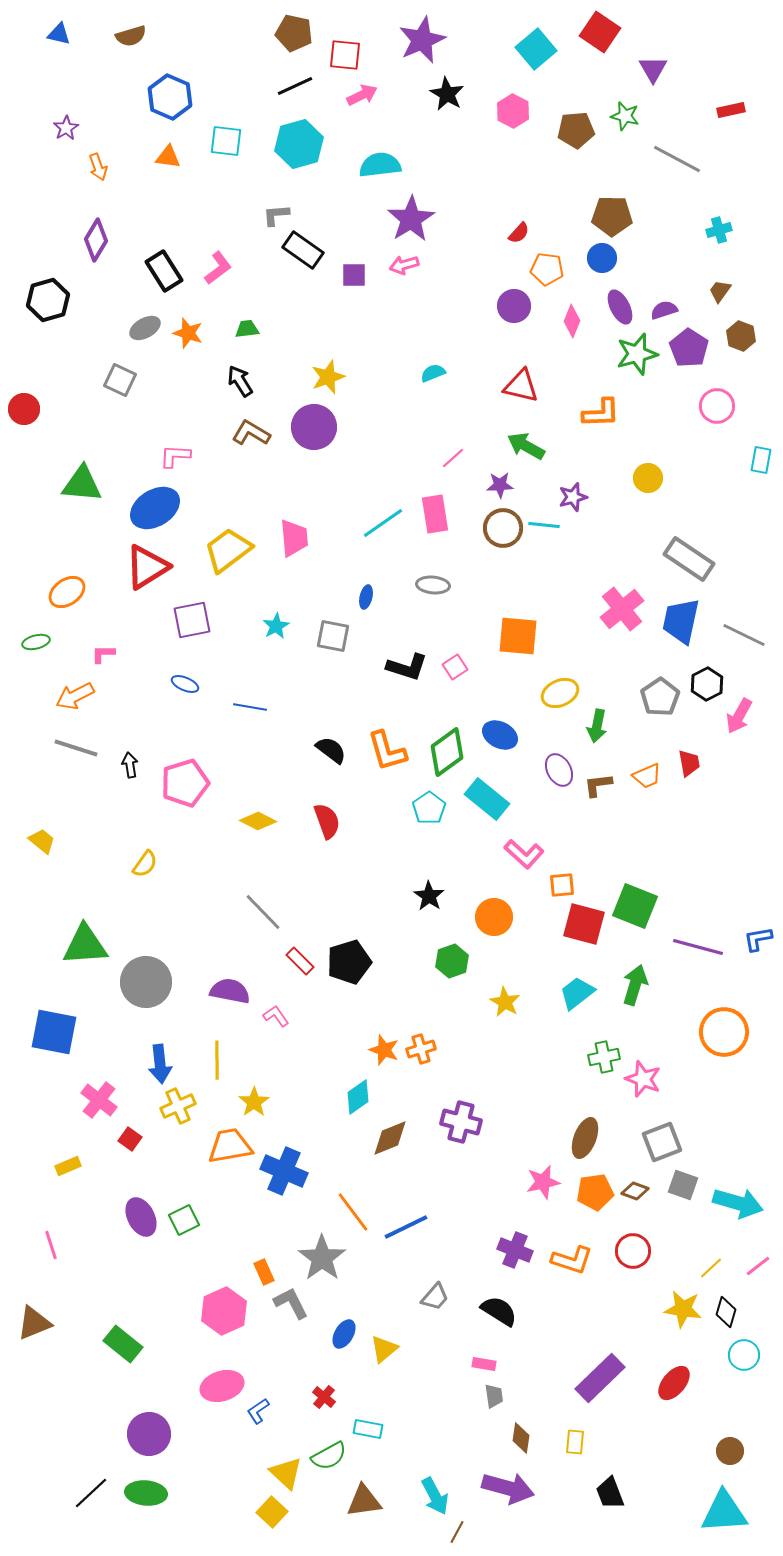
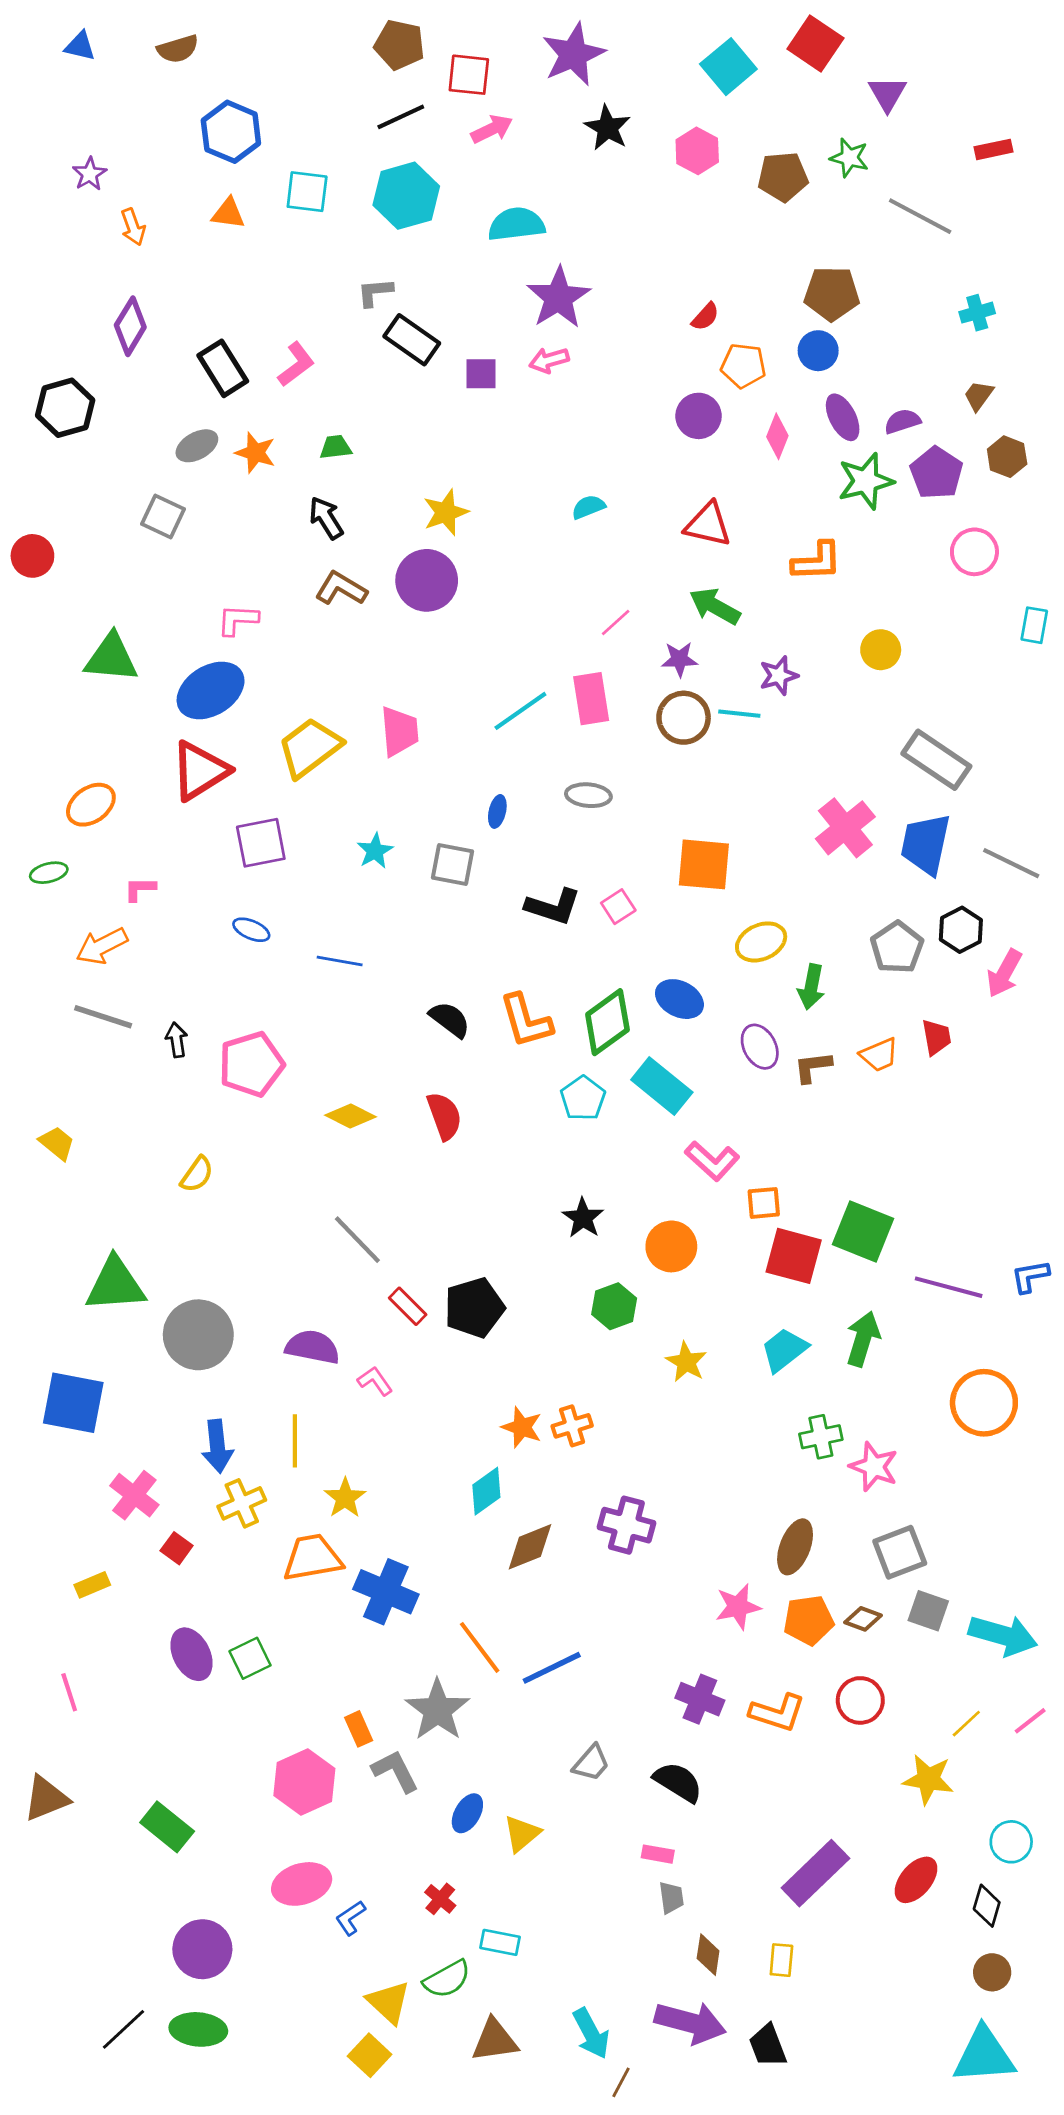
black diamond: (726, 1312) -> (987, 1906), moved
black trapezoid: (610, 1493) -> (768, 2046), moved

